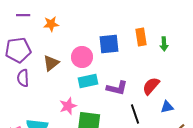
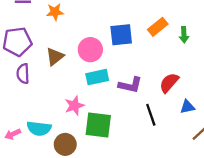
orange rectangle: (141, 37) -> (158, 27), turned 60

